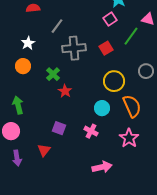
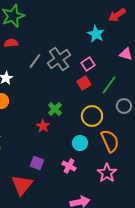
pink square: (110, 19) -> (88, 64), moved
green line: (131, 36) -> (109, 85), moved
gray cross: (74, 48) -> (59, 59), moved, turned -30
green cross: (53, 74) -> (55, 109), moved
red triangle: (44, 150) -> (22, 185), size x1.6

